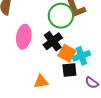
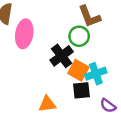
green circle: (61, 16) -> (79, 36), moved, size x0.7
pink ellipse: (24, 37) -> (24, 34), moved

